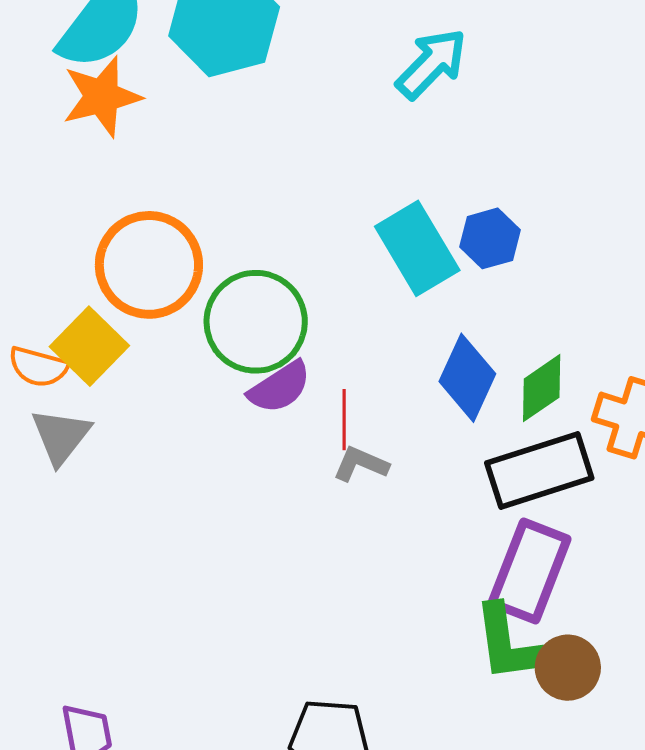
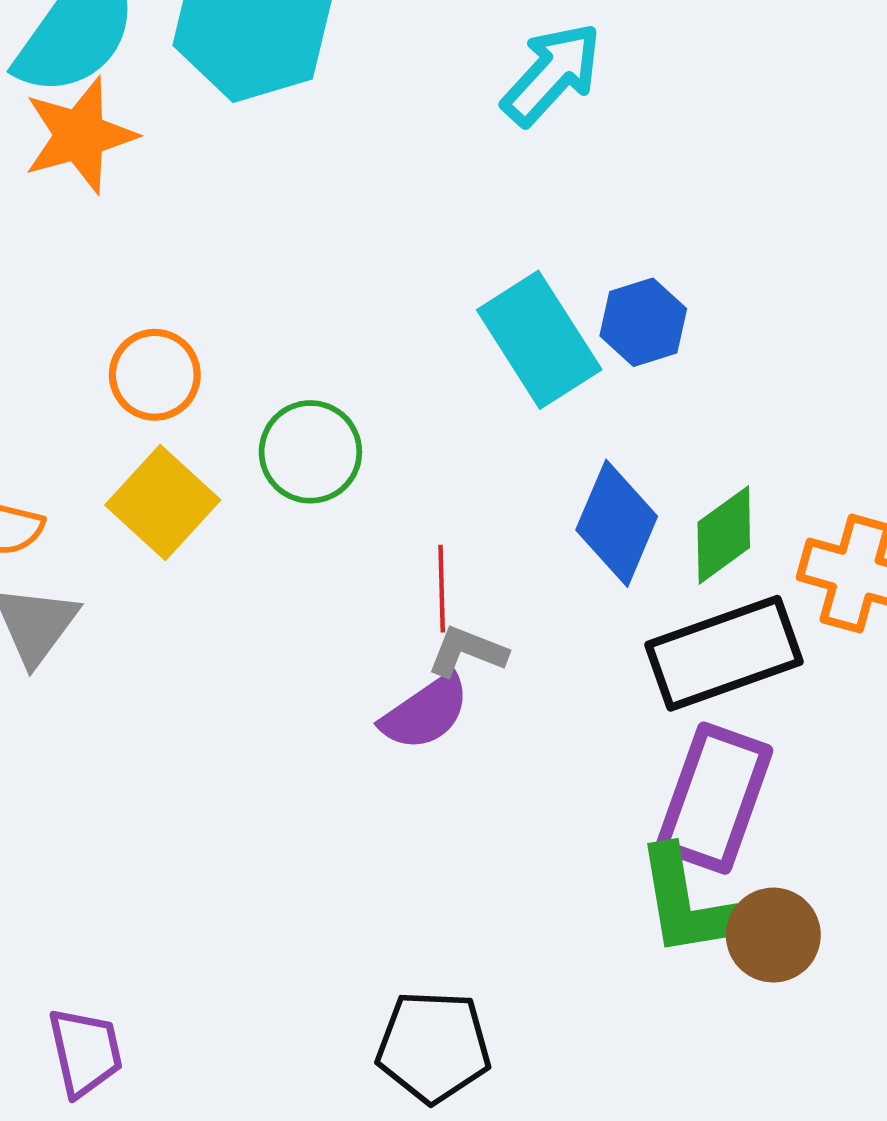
orange circle: (149, 265) -> (155, 375), size x0.6
green circle: (256, 322) -> (310, 452), size x0.7
yellow square: (89, 346) -> (163, 503), moved
purple semicircle: (280, 387) -> (425, 713), moved

